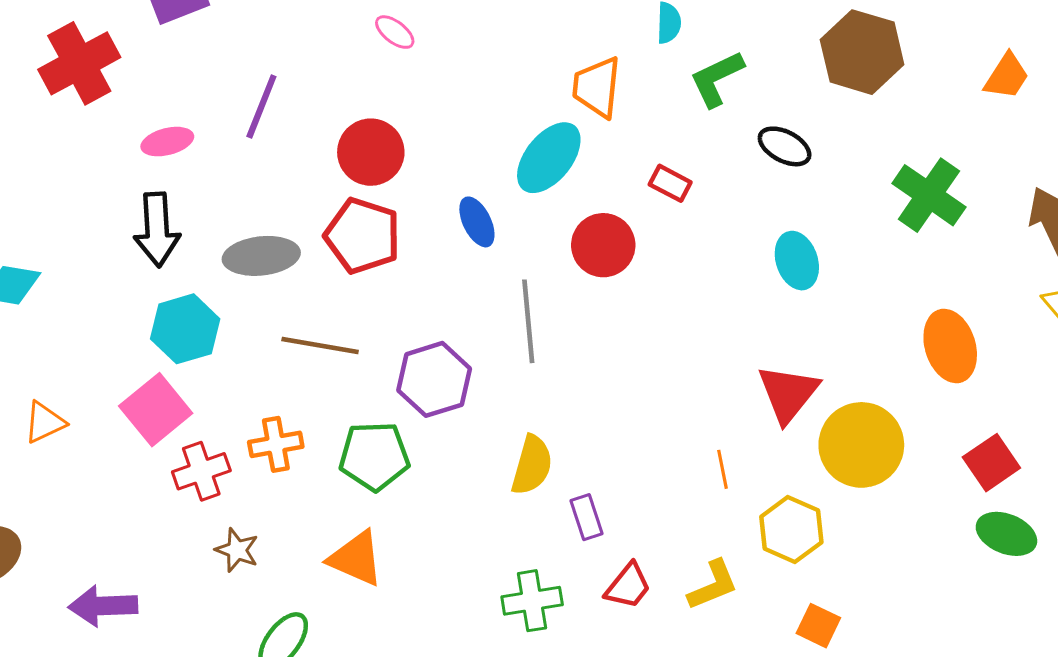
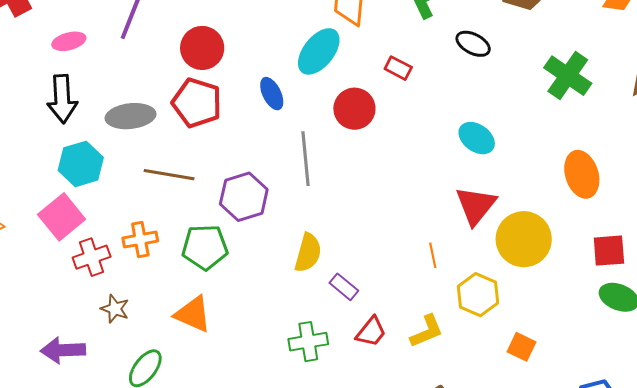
cyan ellipse: (797, 261) -> (477, 138), moved, turned -36
red square: (991, 463) -> (609, 251), turned 30
purple rectangle: (586, 517) -> (344, 287), turned -32
purple arrow: (103, 606) -> (63, 350), moved
orange square: (818, 626) -> (521, 347), moved

